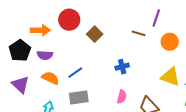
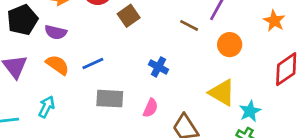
blue cross: (122, 67) -> (158, 67), turned 32
gray rectangle: (79, 98) -> (110, 99), moved

